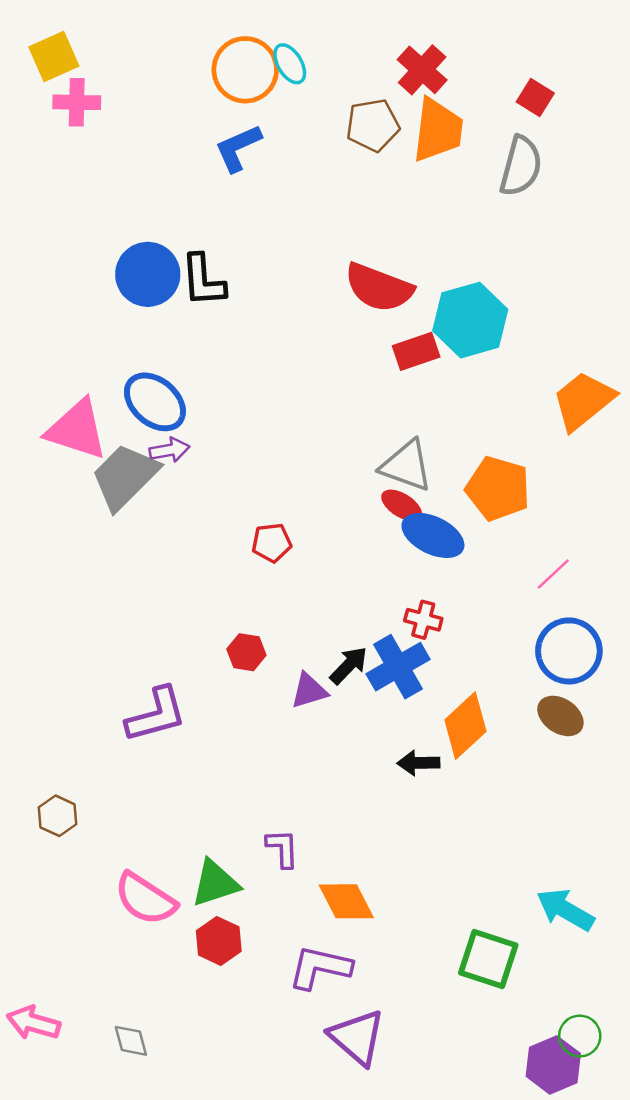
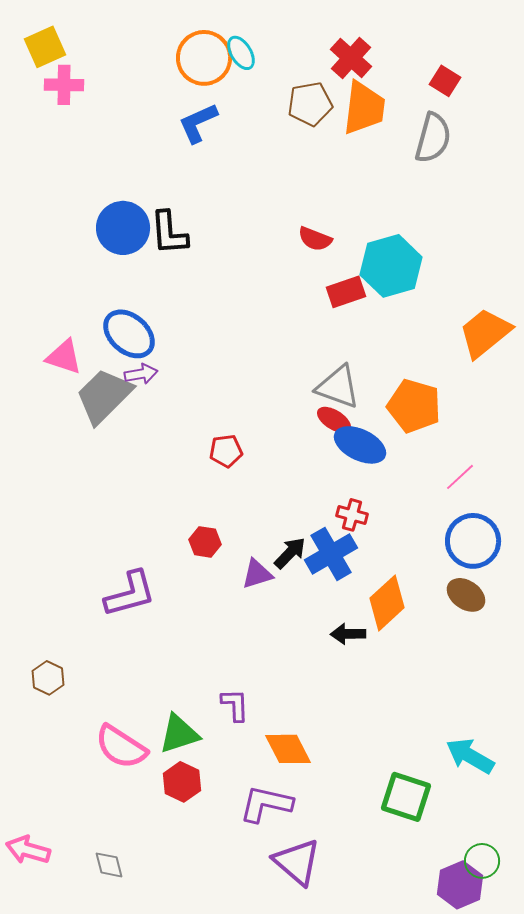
red semicircle: (379, 288) -> (315, 239), size x0.6
pink triangle: (77, 430) -> (64, 357), size x0.7

